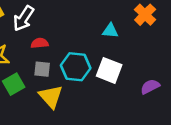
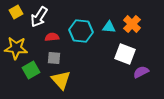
orange cross: (145, 15) -> (132, 24), moved
cyan hexagon: (76, 67) -> (81, 31), moved
white square: (109, 70) -> (125, 54), moved

